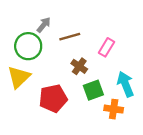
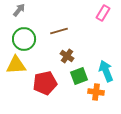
gray arrow: (44, 25) -> (19, 10), moved
pink rectangle: (107, 47) -> (103, 13), moved
yellow triangle: (19, 77) -> (16, 65), turned 40

